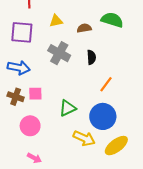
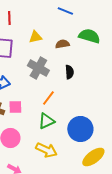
orange line: (106, 84) -> (48, 98), moved
yellow arrow: (84, 138) -> (46, 150), moved

